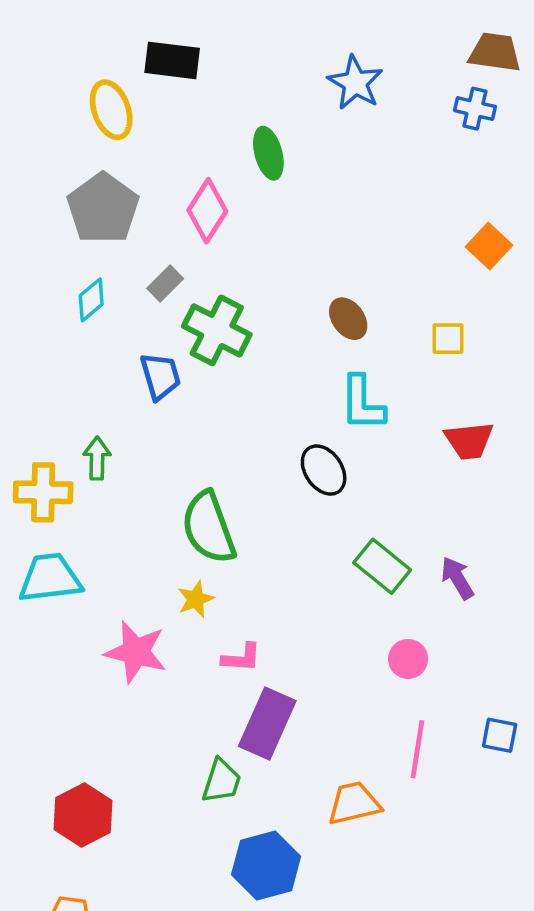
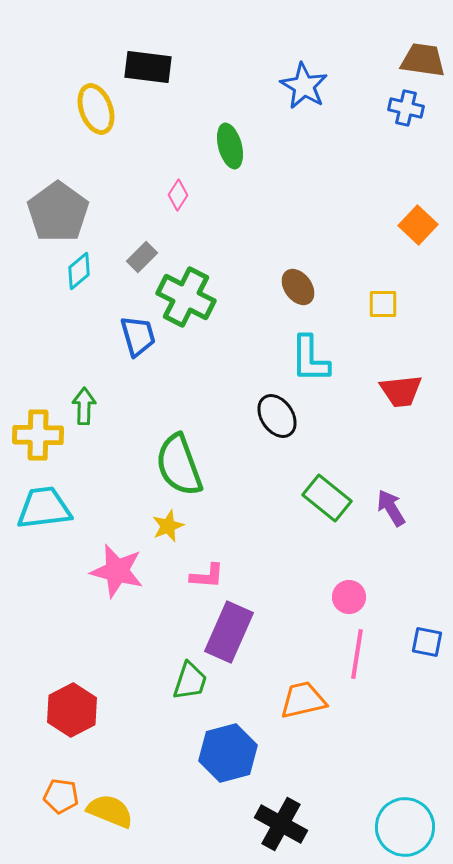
gray pentagon: (103, 208) -> (58, 212), moved
pink diamond: (207, 211) -> (178, 195), size x0.6
pink circle: (408, 659) -> (349, 597), moved

